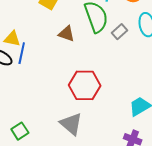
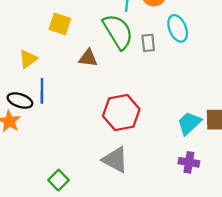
gray rectangle: (120, 32) -> (148, 43), turned -42
yellow triangle: (12, 39) -> (28, 59), moved, turned -36

